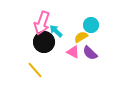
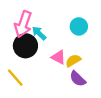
yellow semicircle: (81, 37) -> (73, 61), moved
purple semicircle: (90, 53) -> (78, 79), moved

